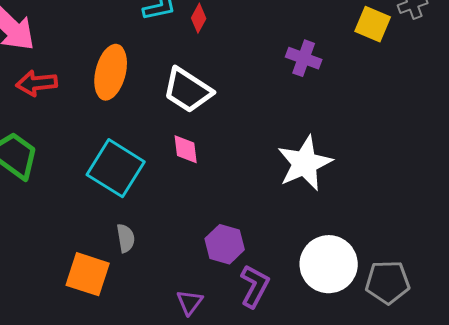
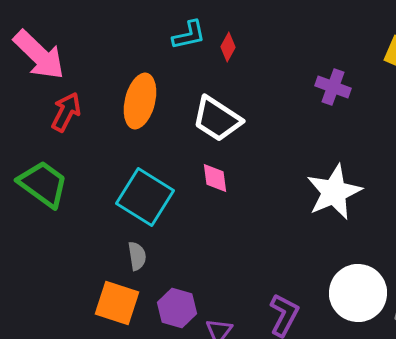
red arrow: (37, 83) -> (66, 112), turned 123
gray semicircle: (126, 238) -> (137, 256), moved
purple hexagon: (225, 244) -> (177, 308), moved

